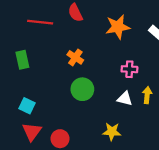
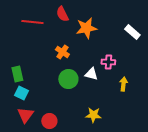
orange star: (118, 27) -> (86, 28), moved
green rectangle: (22, 60) -> (17, 74), moved
white triangle: (125, 99) -> (91, 74), moved

